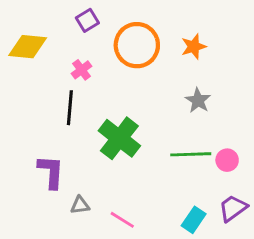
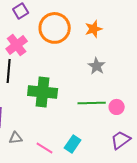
pink cross: (82, 70) -> (17, 45), size x1.5
green cross: (119, 138) -> (43, 92), turned -32
cyan rectangle: (194, 220) -> (73, 144), moved

